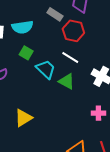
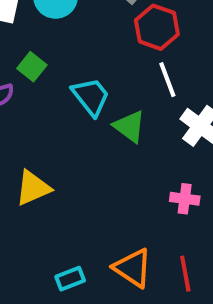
green square: (26, 53) -> (32, 67), moved
white line: (70, 58) -> (167, 80), moved, turned 30

